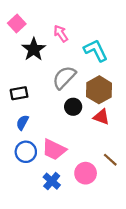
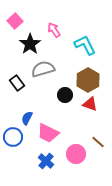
gray semicircle: (64, 77) -> (43, 69), moved, turned 30
black rectangle: (19, 93) -> (17, 83), turned 63
blue semicircle: (22, 123) -> (27, 118), moved
blue circle: (26, 152) -> (13, 137), moved

